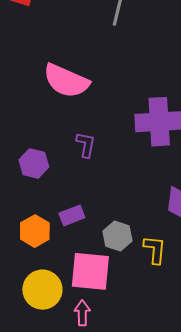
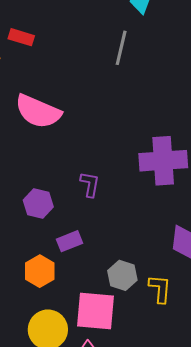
pink semicircle: (66, 81) -> (38, 111), moved
purple rectangle: (72, 215) -> (69, 241), moved

